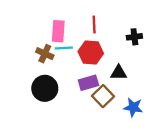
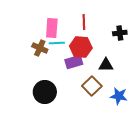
purple rectangle: (88, 83) -> (74, 62), moved
black circle: (45, 88) -> (45, 92), moved

